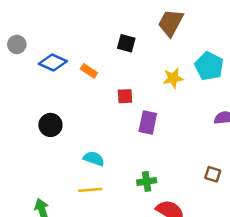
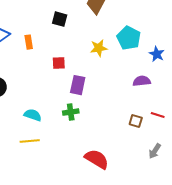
orange rectangle: (89, 71) -> (29, 42), turned 48
brown square: (213, 174) -> (136, 121), moved
green cross: (147, 181) -> (71, 112), moved

